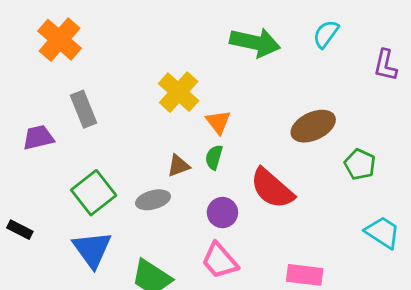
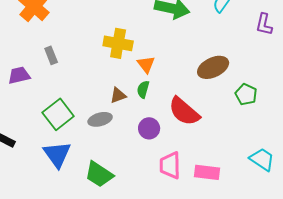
yellow cross: (179, 92) -> (118, 43), turned -32
gray rectangle: (84, 109) -> (51, 55), size x0.7
cyan trapezoid: (383, 232) -> (262, 159), moved
pink trapezoid: (220, 261) -> (170, 165), moved, turned 40

